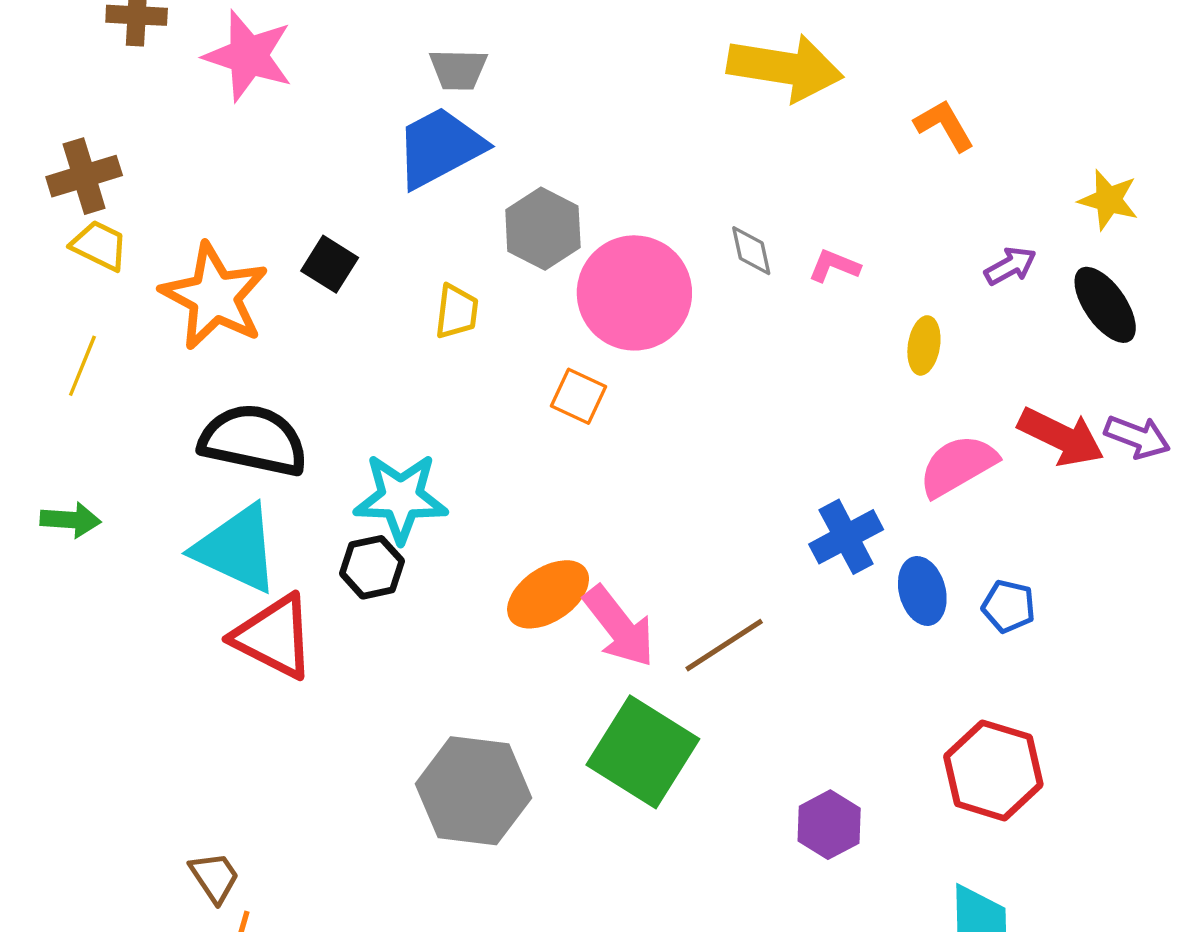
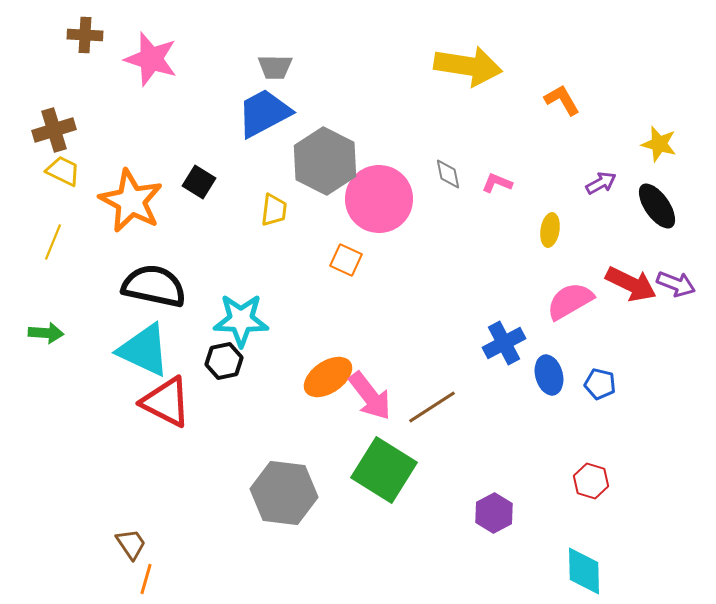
gray hexagon: (543, 229) -> (325, 161), size x1.4
red hexagon: (993, 770) -> (591, 481), size x0.6

